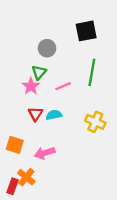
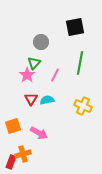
pink line: (63, 86) -> (55, 75), turned -40
orange square: (15, 145) -> (13, 126), turned -35
pink arrow: (45, 153) -> (39, 133), turned -132
orange cross: (26, 177) -> (23, 154), turned 35

